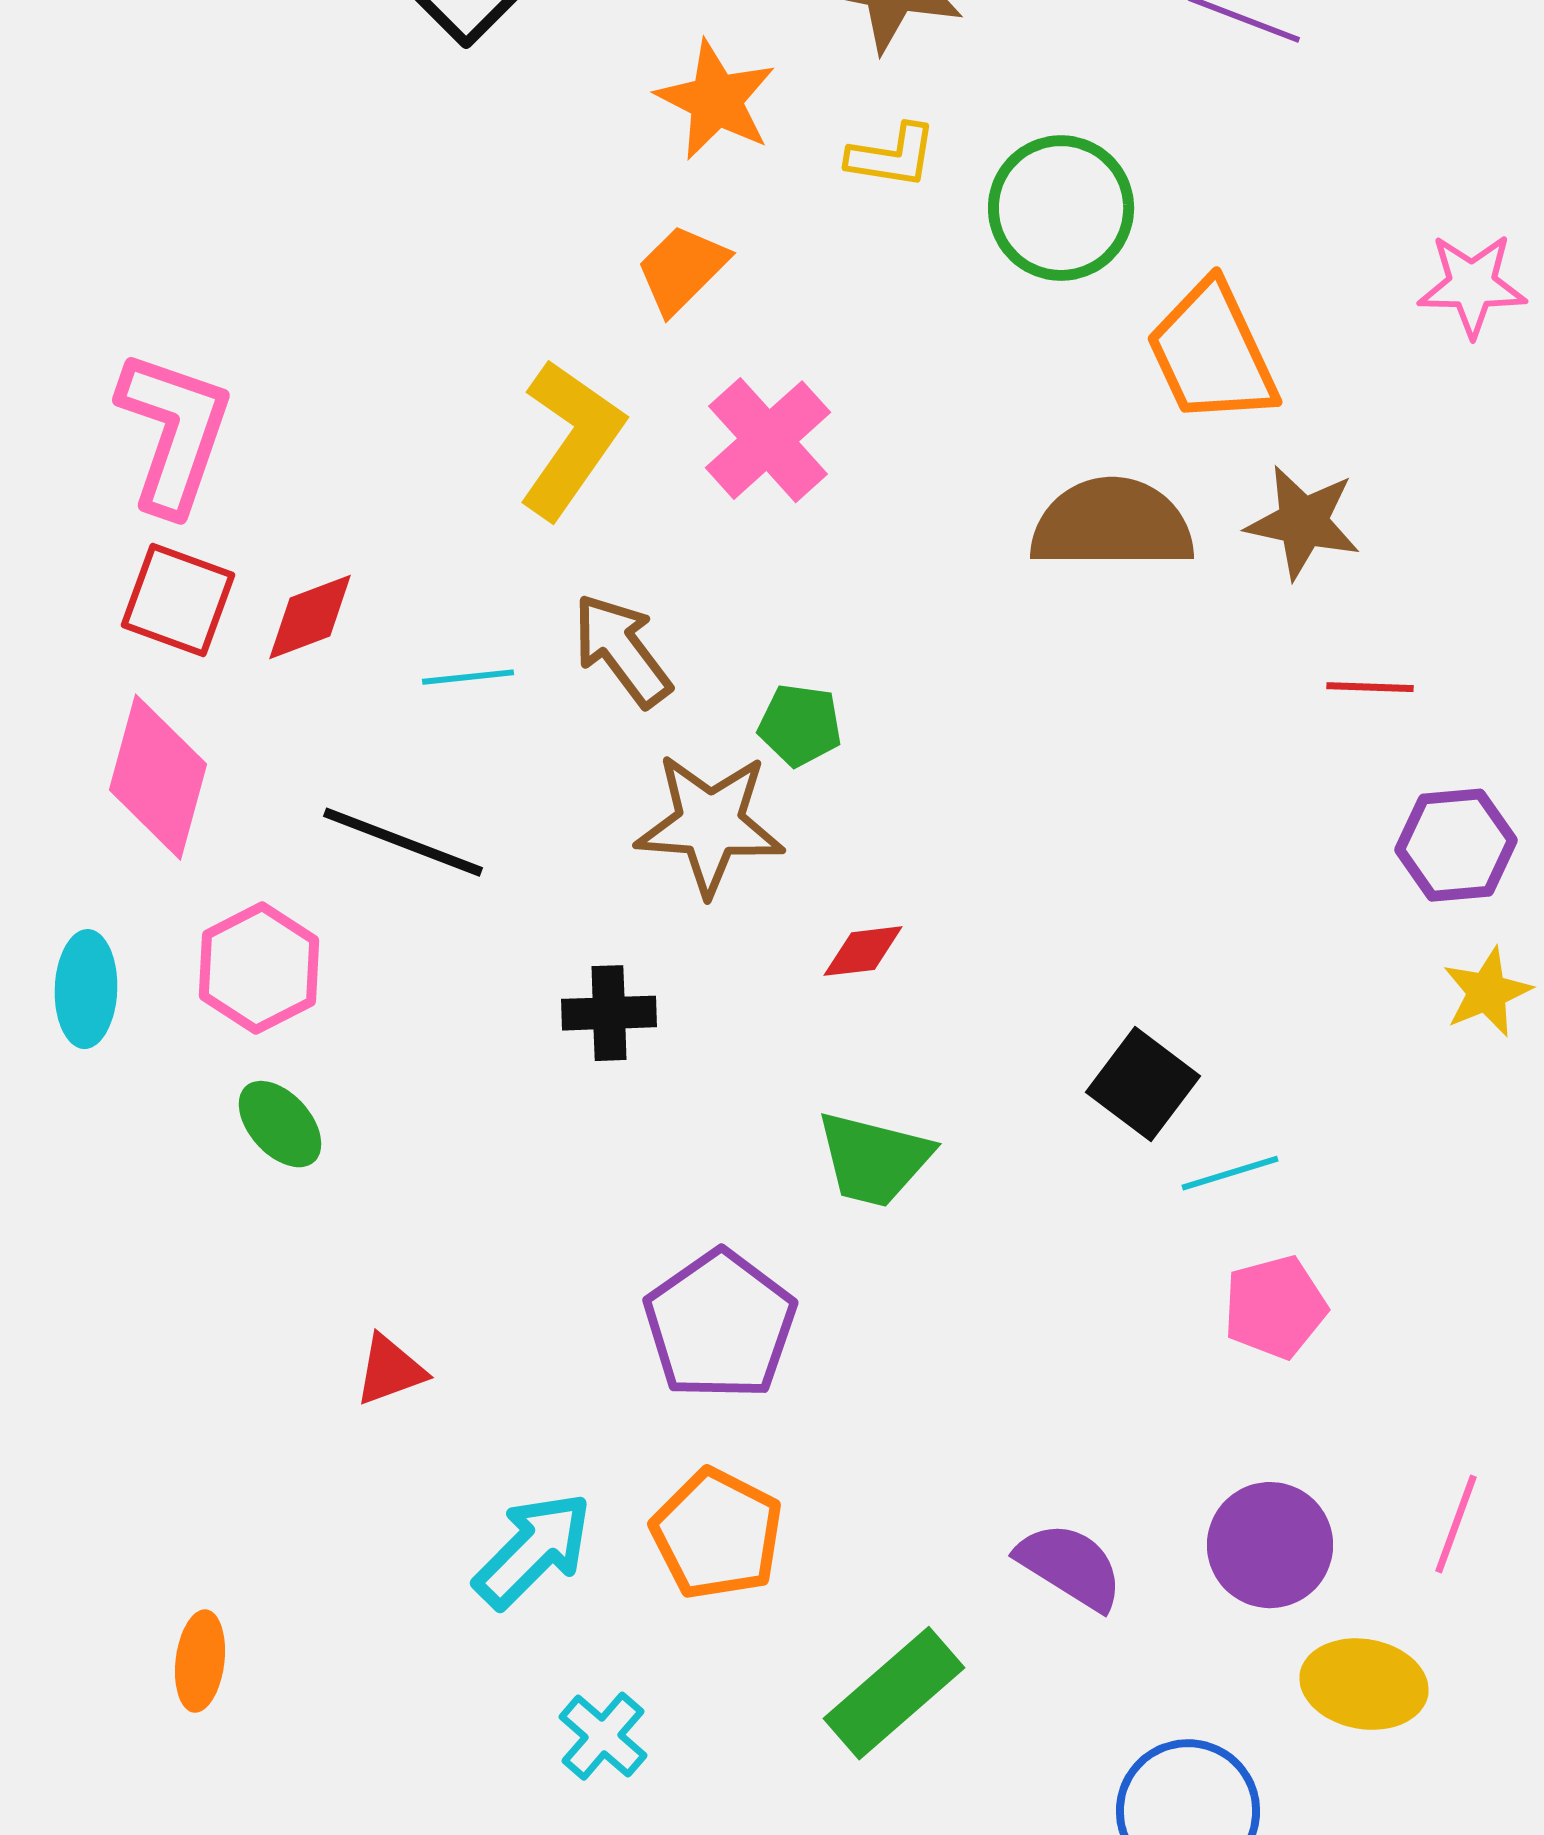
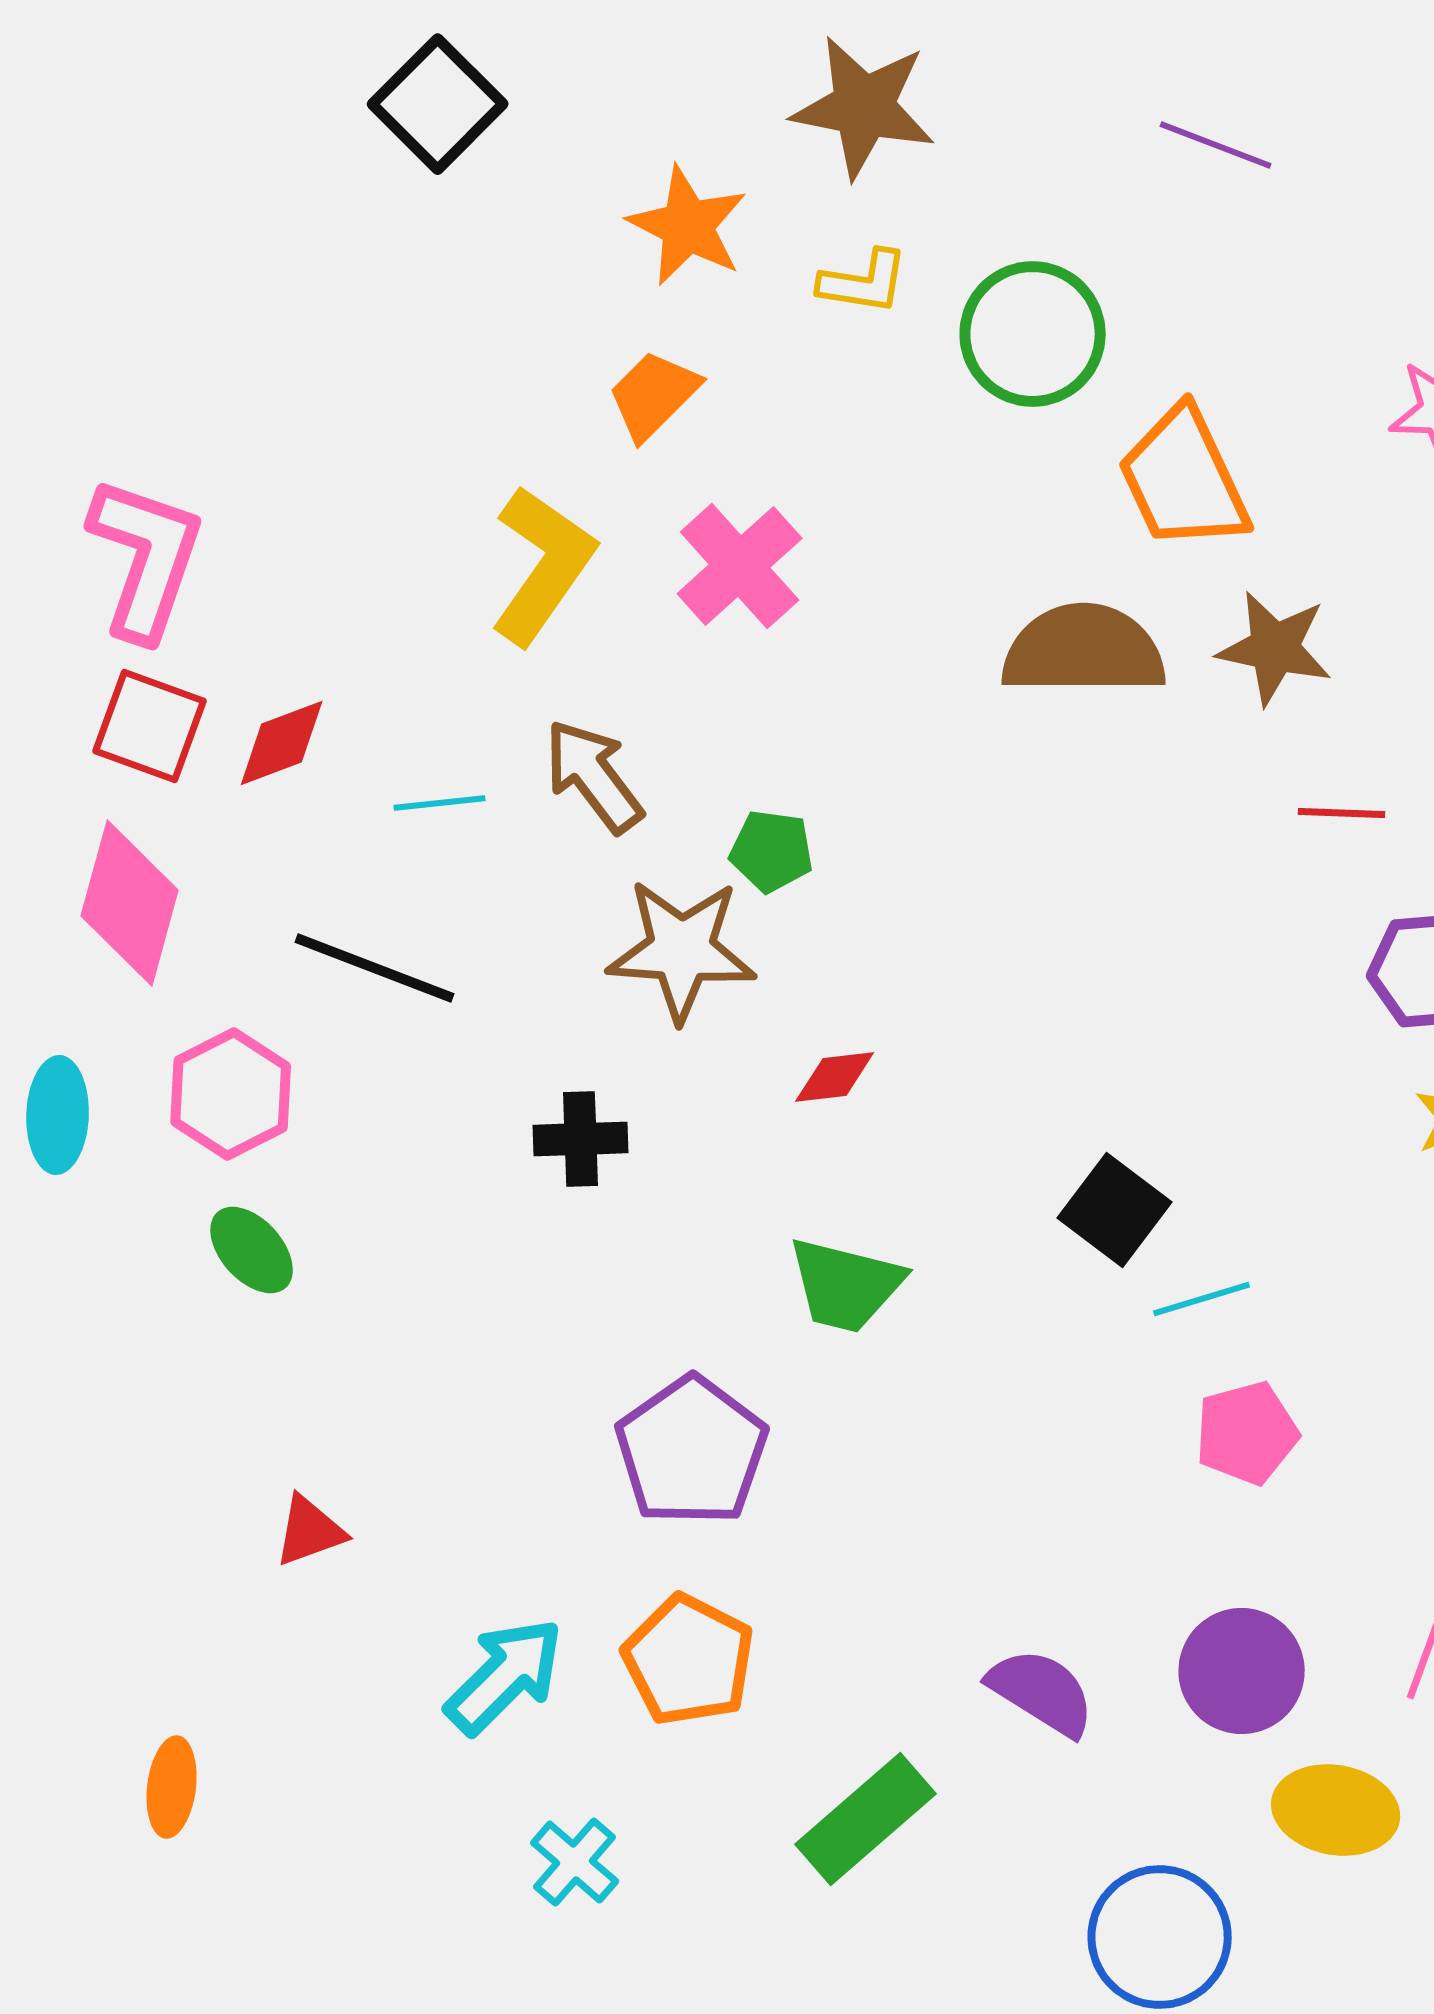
red triangle: (390, 1370) -> (310, 1531), moved

